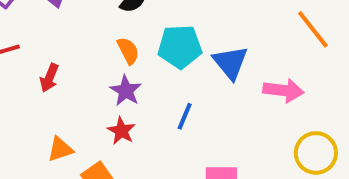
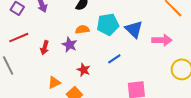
orange semicircle: (128, 51) -> (82, 29), turned -64
purple star: (126, 91) -> (70, 45), moved
blue line: (185, 116) -> (114, 59), turned 40

